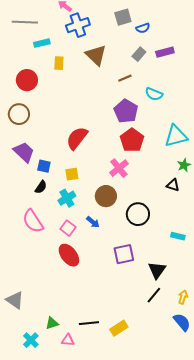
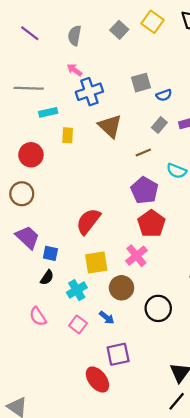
yellow square: (72, 174) -> (96, 263), moved, size x1.5
pink semicircle: (33, 221) -> (38, 316), size x0.7
purple square: (124, 254) -> (118, 354), moved
red ellipse: (69, 255) -> (97, 379), moved

